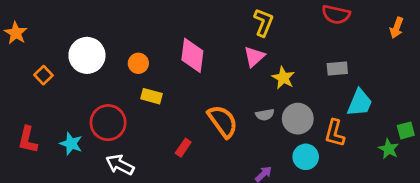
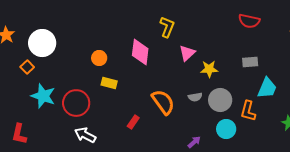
yellow L-shape: (264, 22) -> (167, 27), moved
white circle: (87, 55) -> (42, 43), moved
yellow star: (283, 78) -> (209, 69), turned -30
red L-shape: (28, 140) -> (19, 134), moved
cyan star: (71, 144) -> (43, 96), moved, size x1.4

